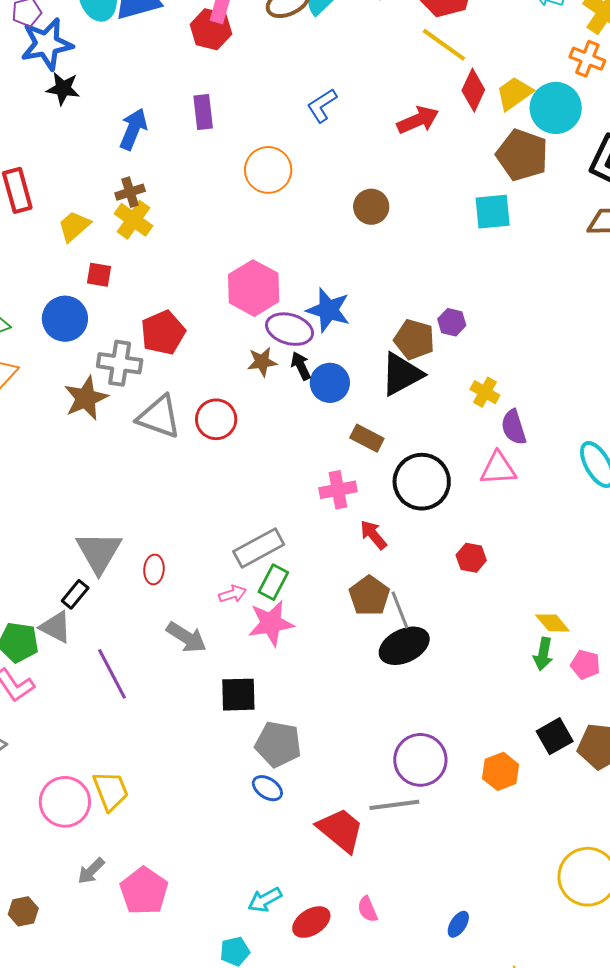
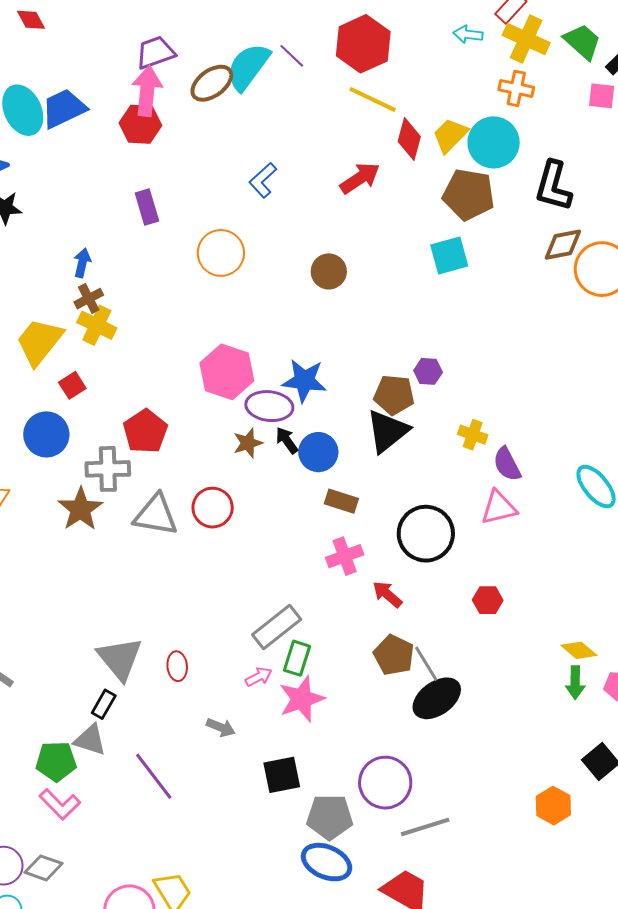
blue arrow: (133, 129) -> (82, 263), moved, size x0.7
yellow trapezoid: (74, 226) -> (39, 342), size x1.5
red square: (99, 275) -> (72, 385), turned -32
brown rectangle: (367, 438) -> (341, 501), moved
gray arrow: (186, 637) -> (221, 727), size x0.7
purple circle: (420, 760) -> (385, 783), moved
blue ellipse: (267, 788) -> (327, 862), size x1.6
gray line: (394, 805) -> (425, 827), moved

